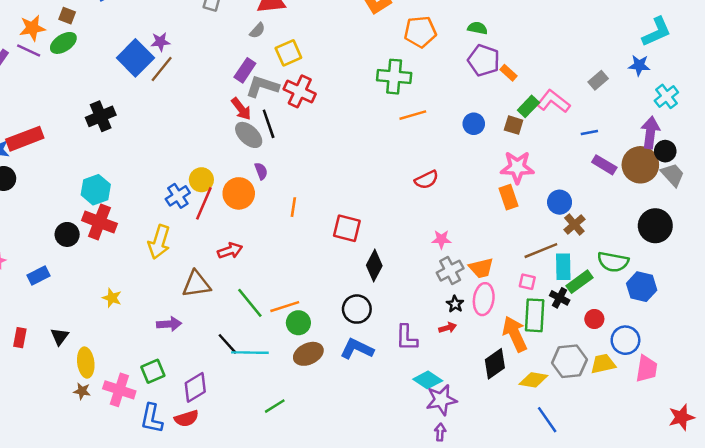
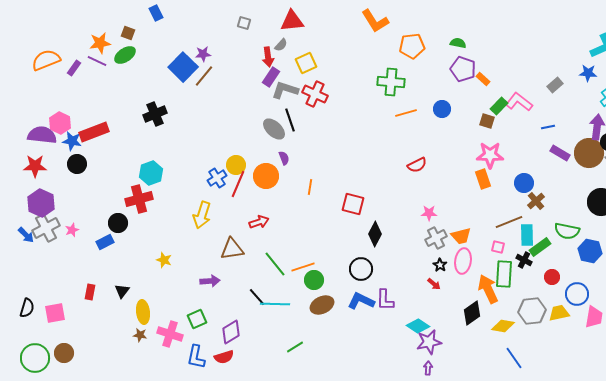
red arrow: (241, 109) -> (268, 57), moved, turned 30
blue circle: (474, 124) -> (442, 109), moved
red cross: (99, 222) -> (139, 199), moved, turned -36
black circle: (67, 234) -> (118, 223), moved
red arrow: (448, 328) -> (434, 284), turned 56
purple L-shape: (407, 338) -> (385, 300), moved

